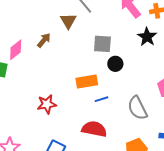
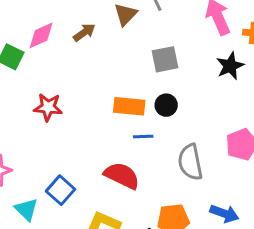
gray square: (102, 44) -> (165, 59), turned -30
black circle: (115, 64) -> (166, 105), moved
red star: (47, 104) -> (48, 107), moved

